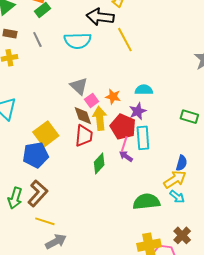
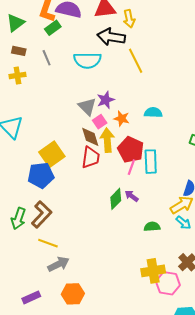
purple star: (138, 111) -> (106, 100), moved
purple arrow: (126, 156) -> (132, 196), moved
green diamond: (99, 164) -> (116, 199), moved
green semicircle: (146, 202) -> (152, 227), size x0.6

